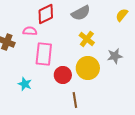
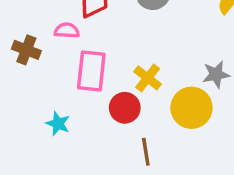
yellow cross: (87, 39) -> (148, 78), moved
yellow circle: (88, 68) -> (191, 108), moved

